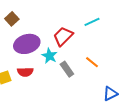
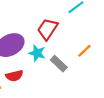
orange line: (92, 62) -> (84, 51), turned -72

